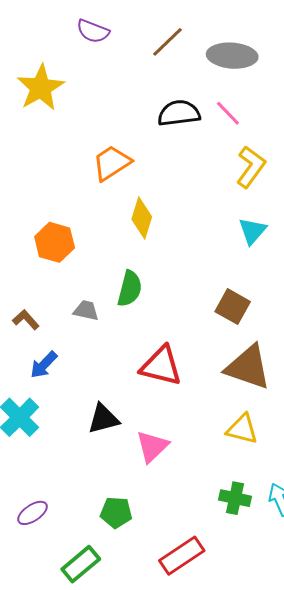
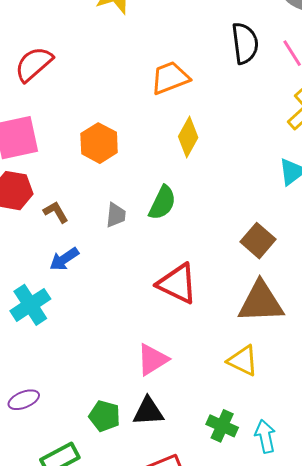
black semicircle: (179, 113) -> (245, 43), turned 78
gray trapezoid: (86, 310) -> (116, 215), turned 72
brown triangle: (248, 367) -> (261, 302), turned -33
black triangle: (103, 419) -> (148, 411), moved

